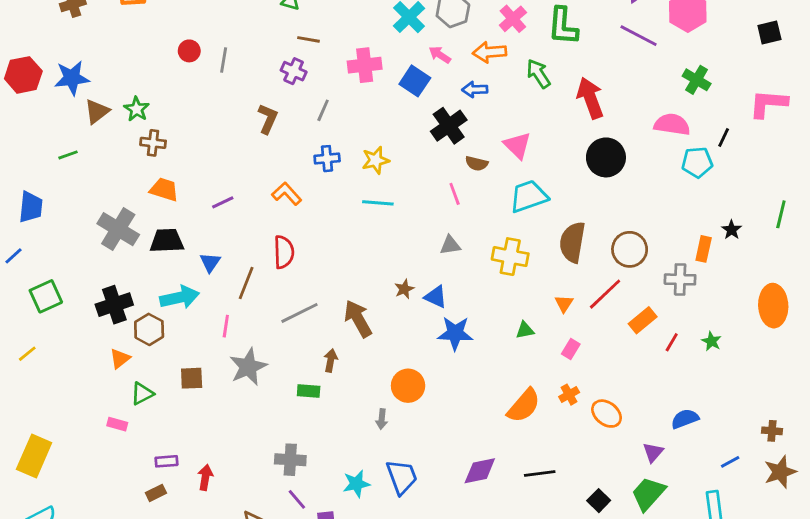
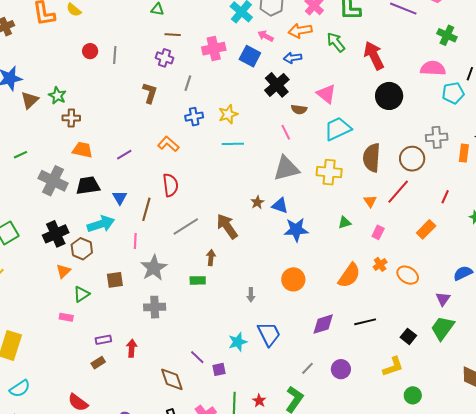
green line: (68, 155) -> (21, 155), moved
gray triangle: (450, 245) -> (286, 168), size x1.8
gray cross: (680, 279) -> (437, 137), moved
orange rectangle: (643, 320) -> (426, 229), moved
red line: (672, 342) -> (445, 197), moved
orange circle: (408, 386) -> (293, 279), moved
gray cross: (290, 460) -> (155, 307), moved

